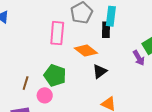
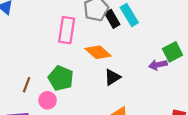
cyan rectangle: (111, 16) -> (129, 15), turned -42
black rectangle: (106, 30) -> (112, 19), moved, turned -35
purple arrow: (139, 58) -> (158, 65), turned 105

